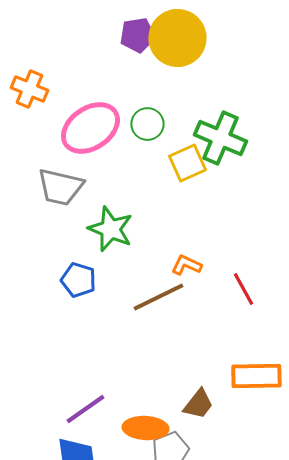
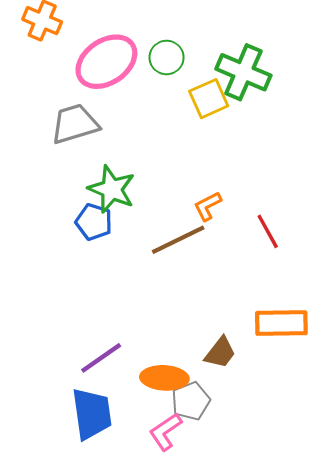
gray trapezoid: (60, 187) -> (75, 124), turned 150
green star: (110, 229) -> (112, 189), moved
orange L-shape: (186, 265) -> (208, 206), turned -52

